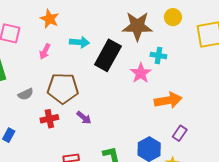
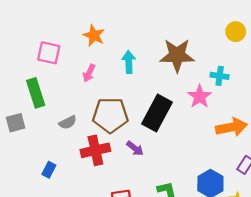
brown star: (137, 26) -> (177, 55), moved
cyan arrow: (79, 42) -> (129, 62), turned -96
black rectangle: (108, 55) -> (157, 113), moved
red cross: (49, 119) -> (95, 150), size x1.4

